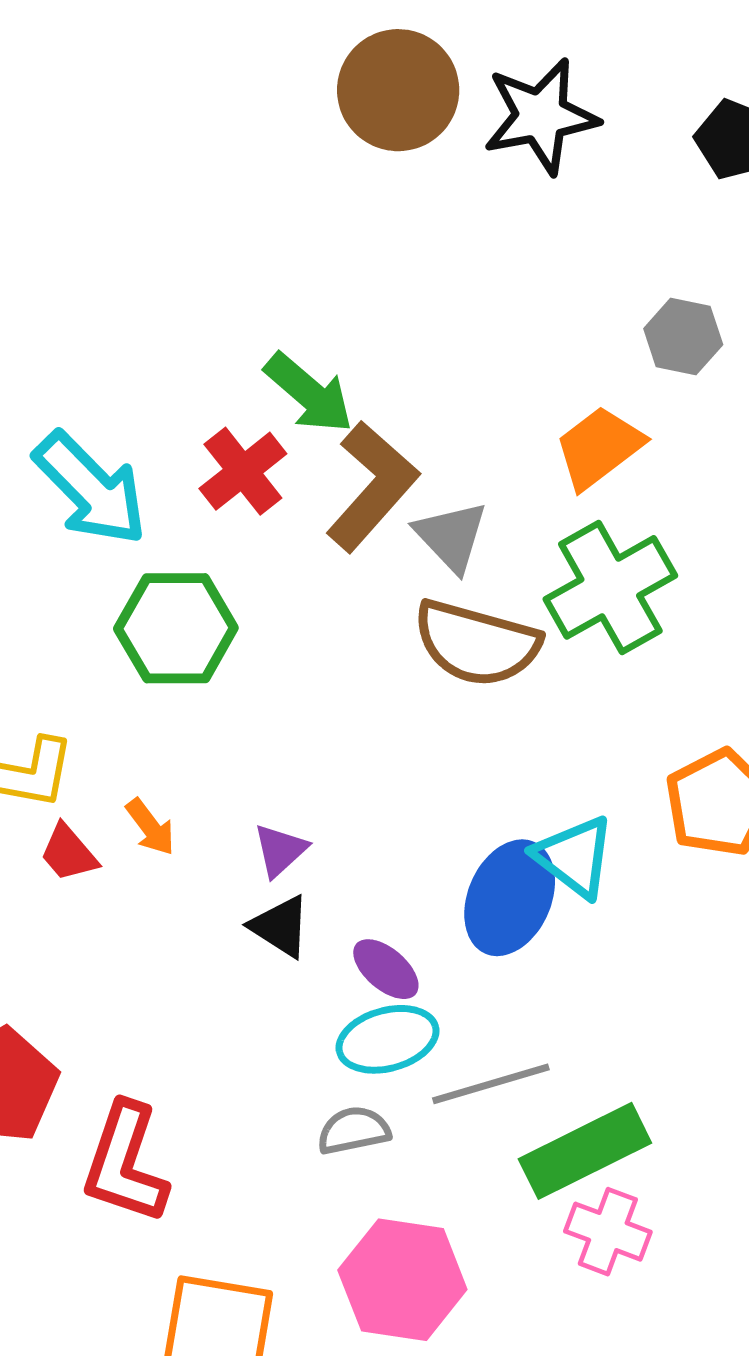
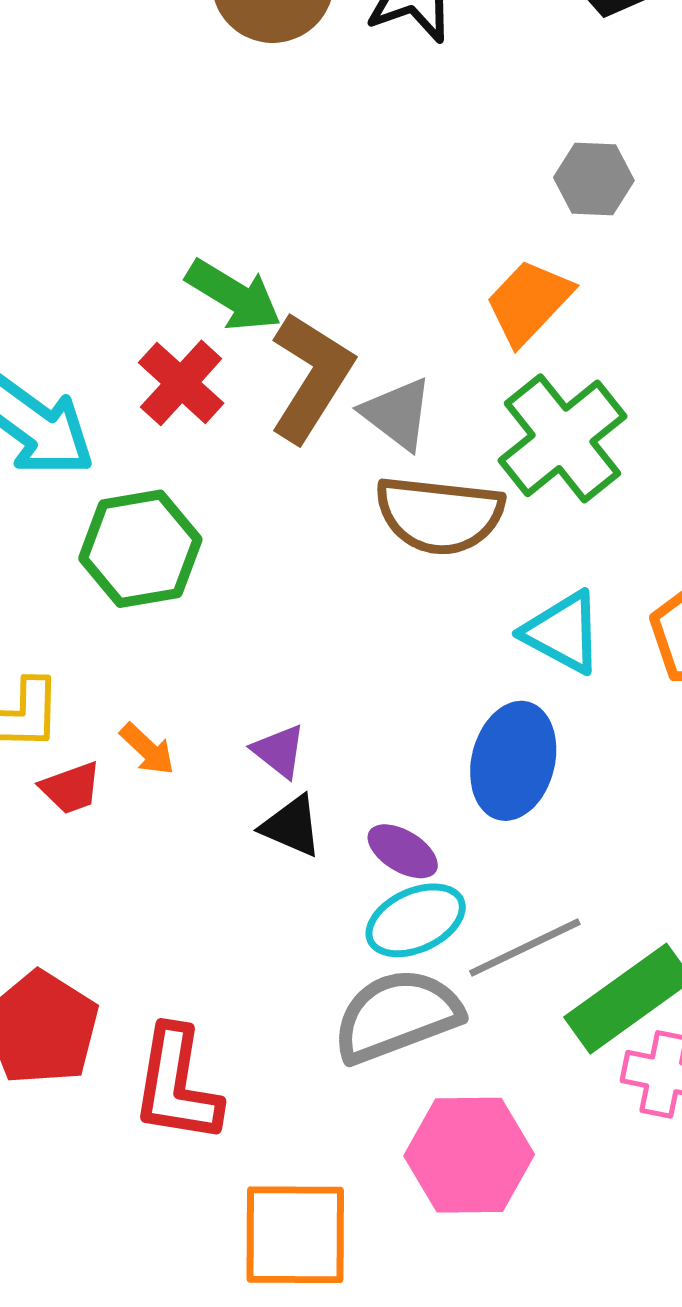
purple triangle: (280, 850) -> (279, 751), turned -30
red trapezoid: (69, 853) -> (71, 788), turned -60
cyan triangle: (574, 857) -> (563, 632), moved
gray semicircle: (354, 1130) -> (397, 1016), size x1.8

